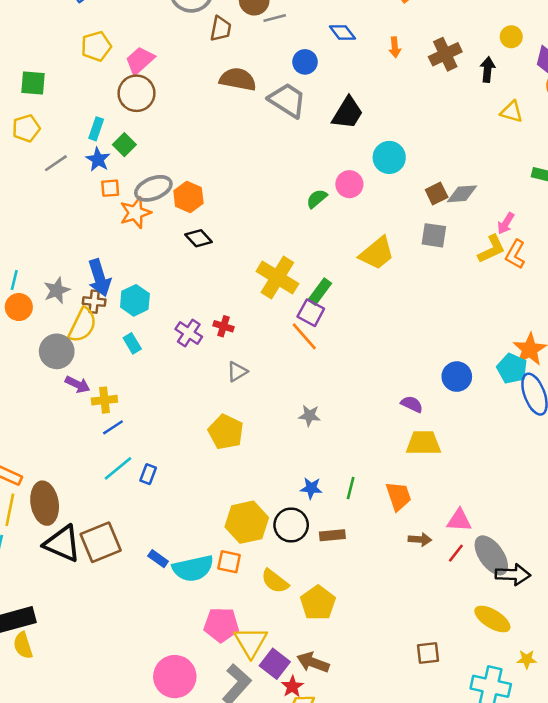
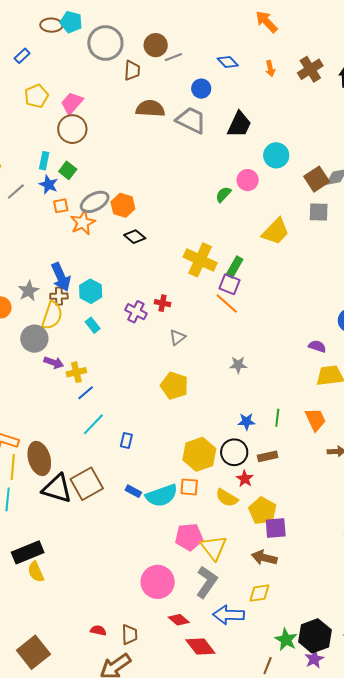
brown square: (437, 193) -> (317, 179), size x1.4
blue rectangle: (148, 474) -> (126, 440), moved
purple square: (275, 664) -> (276, 528), moved, turned -35
red star: (292, 687) -> (245, 479), moved

